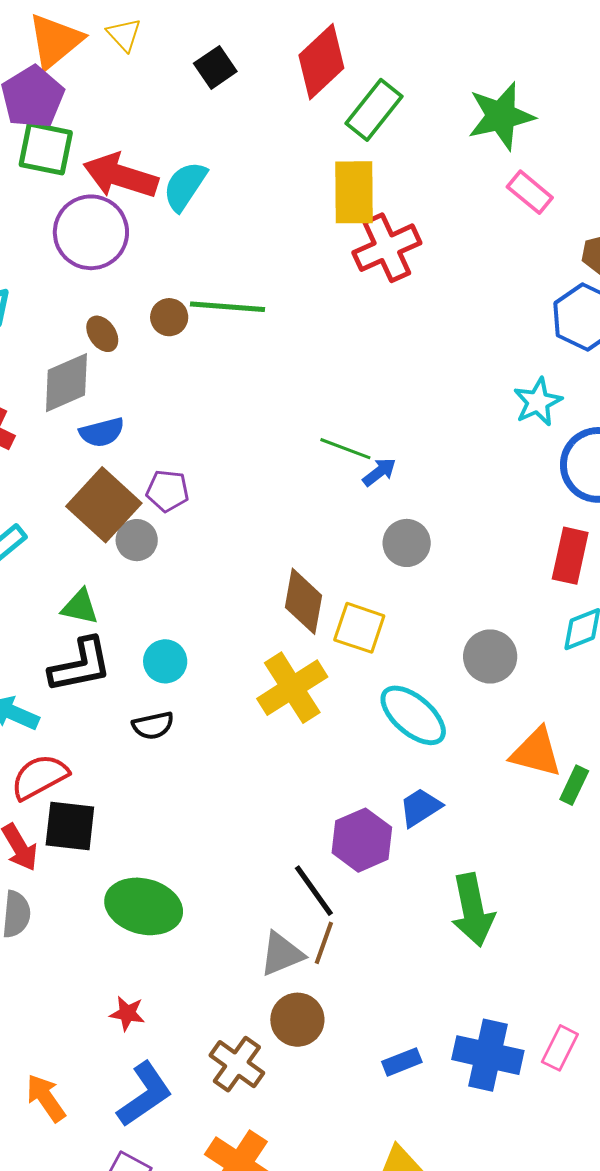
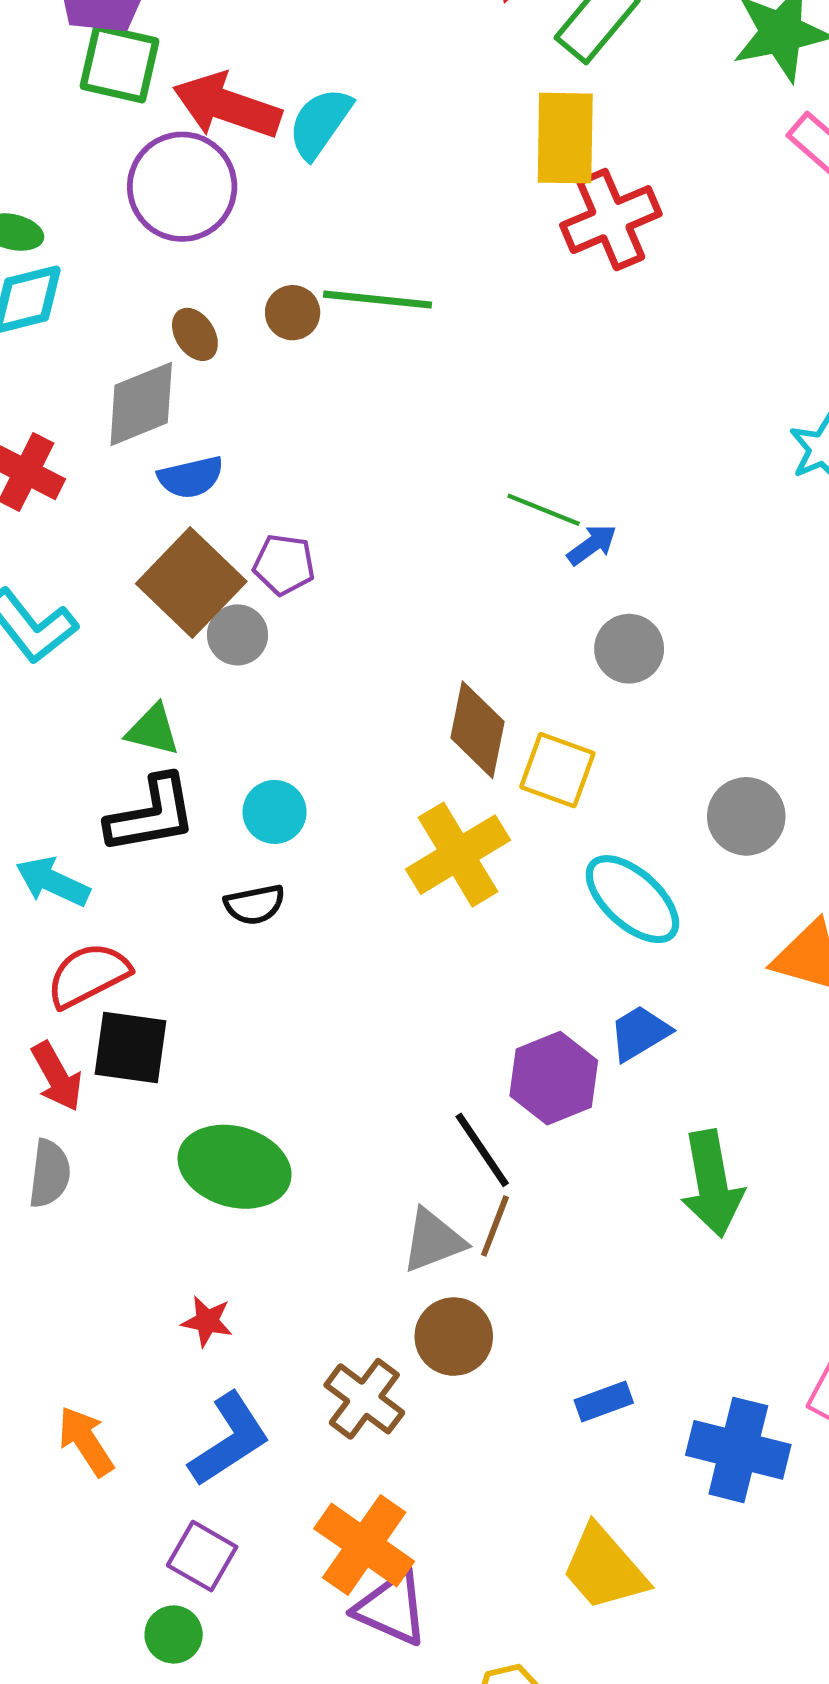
blue cross: (488, 1055) -> (738, 1450), moved

